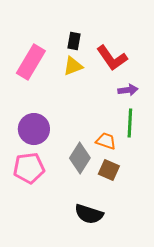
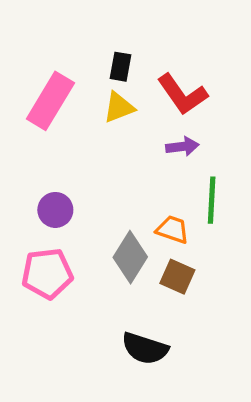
purple arrow: (128, 90) -> (182, 146), moved
purple circle: (34, 129) -> (55, 210), size x0.7

